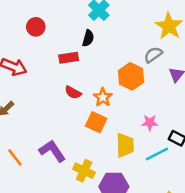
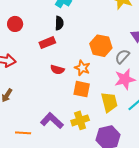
gray semicircle: (153, 55) -> (122, 56), moved
pink star: (150, 123) -> (125, 79), size x1.5
orange line: (15, 157) -> (23, 133), turned -35
yellow cross: (84, 171) -> (80, 120), moved, turned -30

